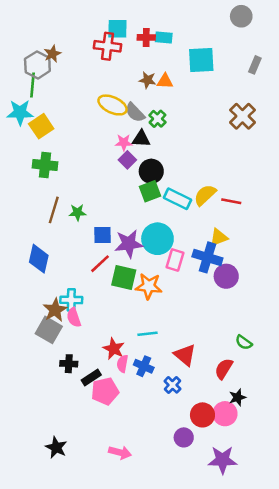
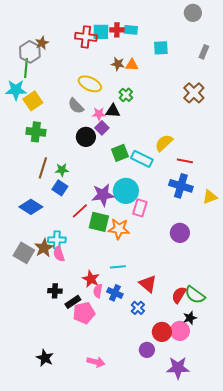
cyan square: (117, 29) -> (101, 32), moved
cyan square: (201, 60) -> (161, 48), size x0.7
gray semicircle: (135, 112) -> (76, 106), moved
black circle: (151, 171) -> (86, 137), moved
yellow semicircle: (205, 195) -> (164, 143), moved
blue square: (102, 235) -> (60, 188), moved, turned 35
yellow triangle: (219, 237) -> (210, 197), moved
blue cross: (207, 257) -> (181, 186), moved
blue diamond: (39, 259) -> (31, 207), turned -70
purple circle: (226, 276) -> (180, 233), moved
gray square: (49, 330) -> (24, 253), moved
green semicircle: (244, 342) -> (195, 295), moved, size x1.5

